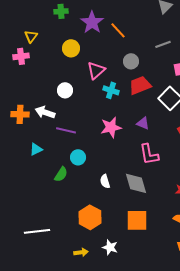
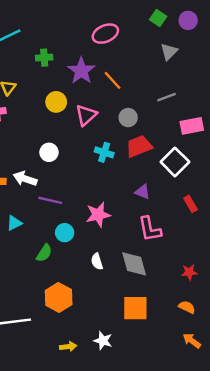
pink triangle: (96, 70) -> (86, 115), moved
pink star: (111, 127) -> (98, 215), moved
orange hexagon: (90, 217) -> (59, 297), moved

